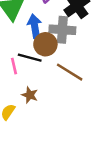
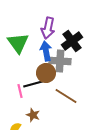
blue arrow: (35, 26) -> (46, 51), moved
black line: (30, 58) -> (33, 84), turned -30

